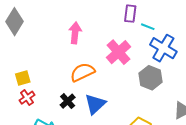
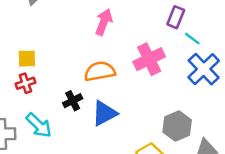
gray hexagon: (151, 78) -> (177, 126), moved

